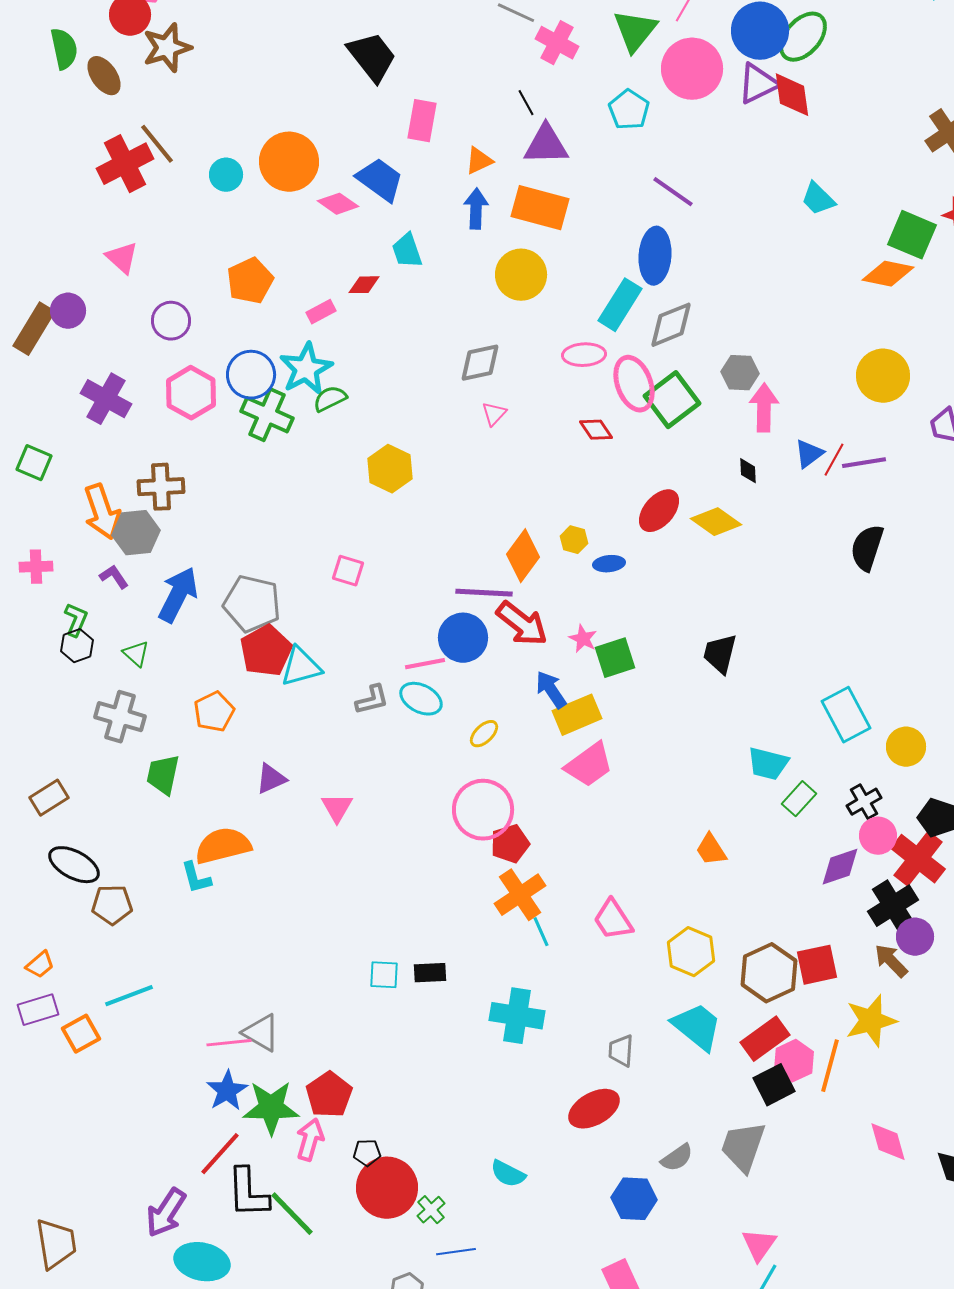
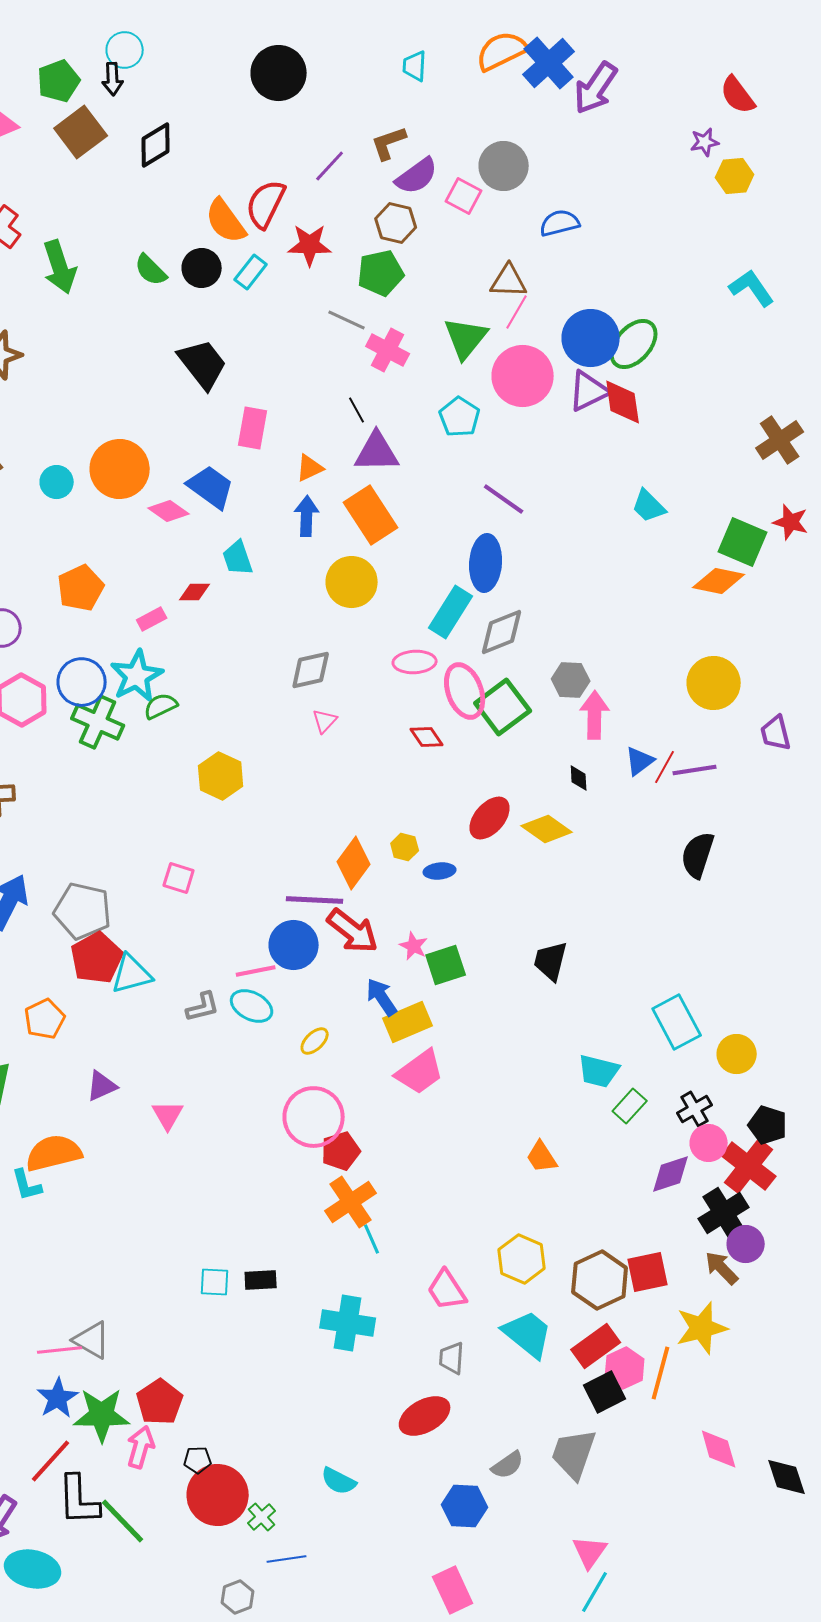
orange rectangle: (540, 208) -> (371, 515), turned 42
pink trapezoid: (613, 920) -> (447, 1290), moved

